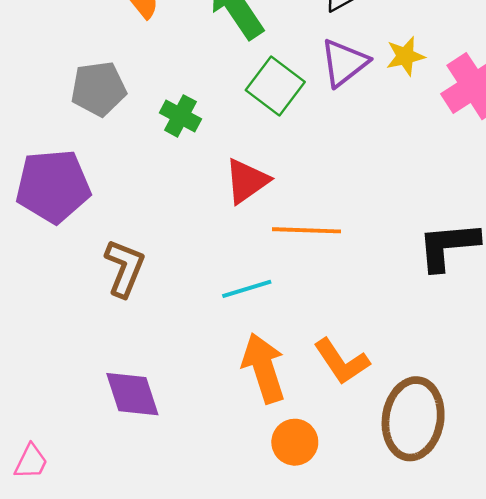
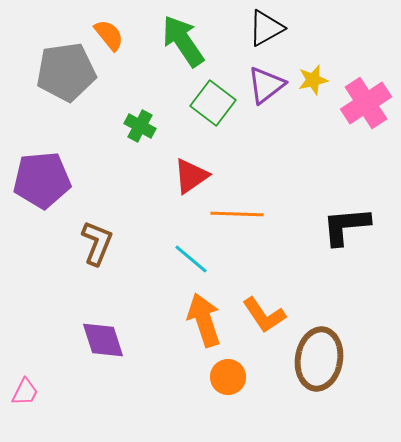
gray pentagon: (99, 89) -> (66, 72), moved, size x1.4
cyan line: (247, 289) -> (191, 259), turned 57

